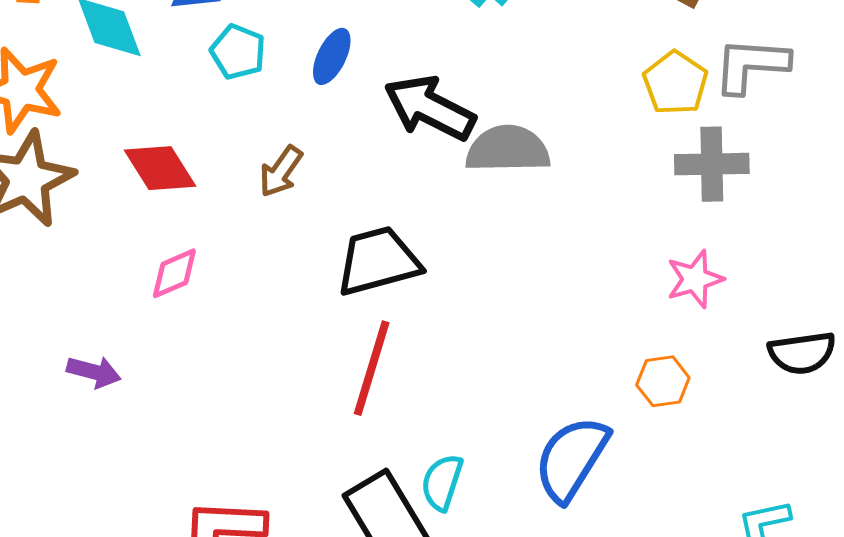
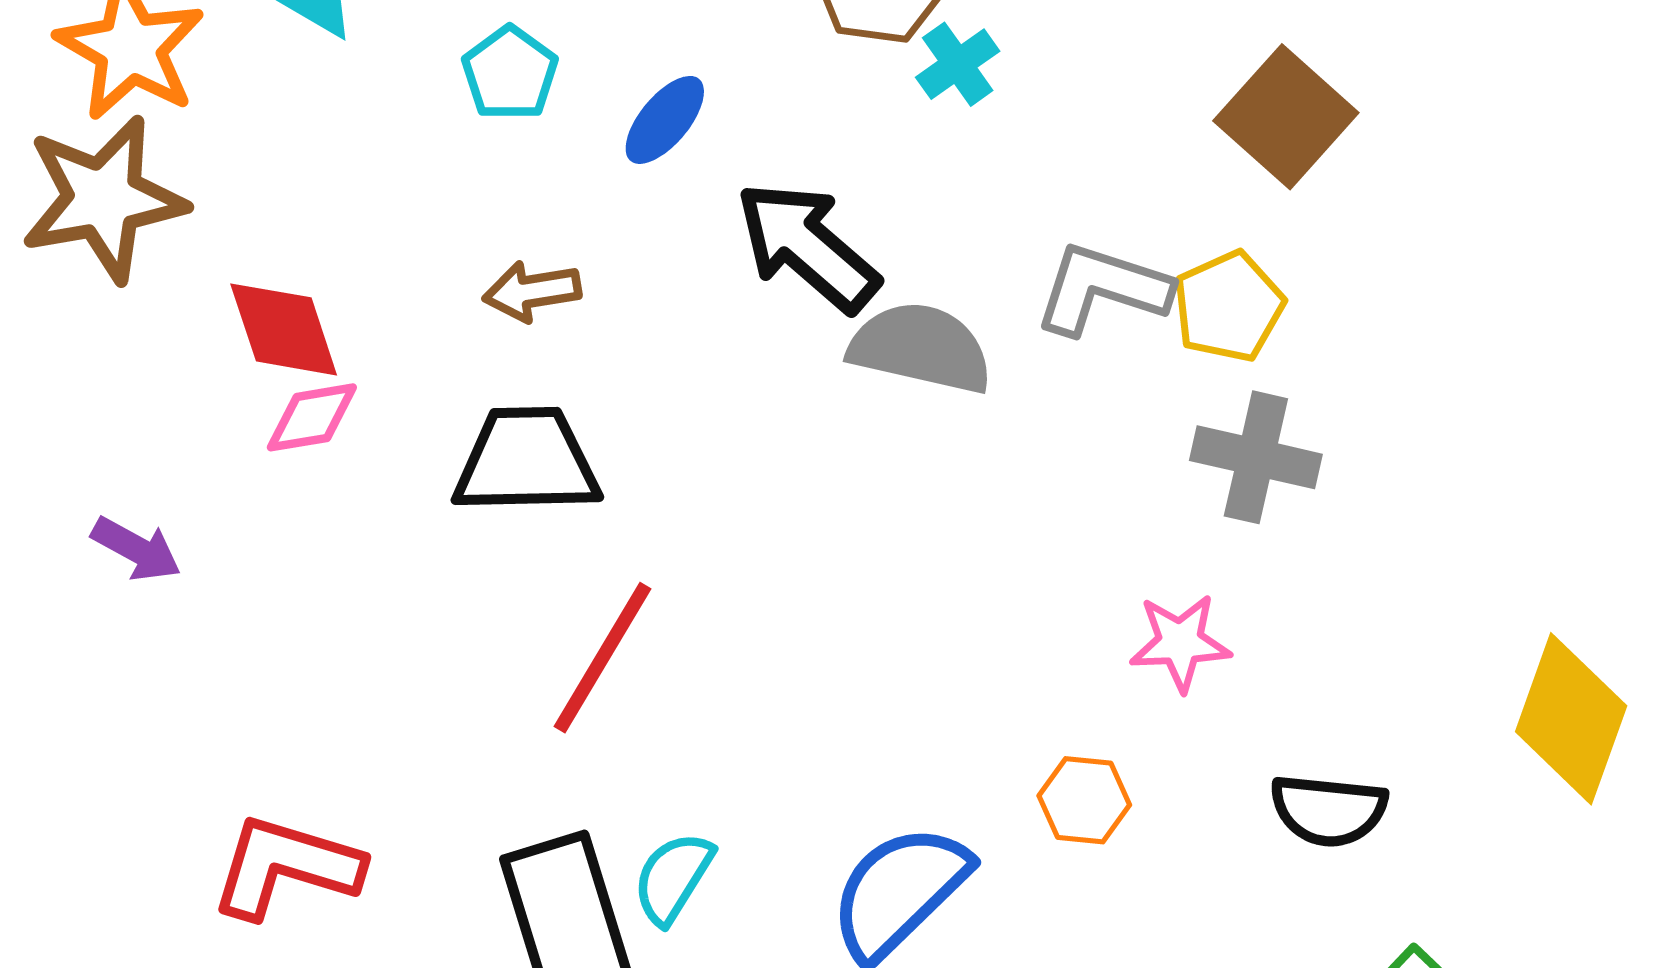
gray L-shape: (751, 65) -> (1102, 289), moved
red diamond: (160, 168) -> (284, 329), moved
brown arrow: (281, 171) -> (532, 291), turned 32
black trapezoid: (378, 261) -> (527, 461), moved

